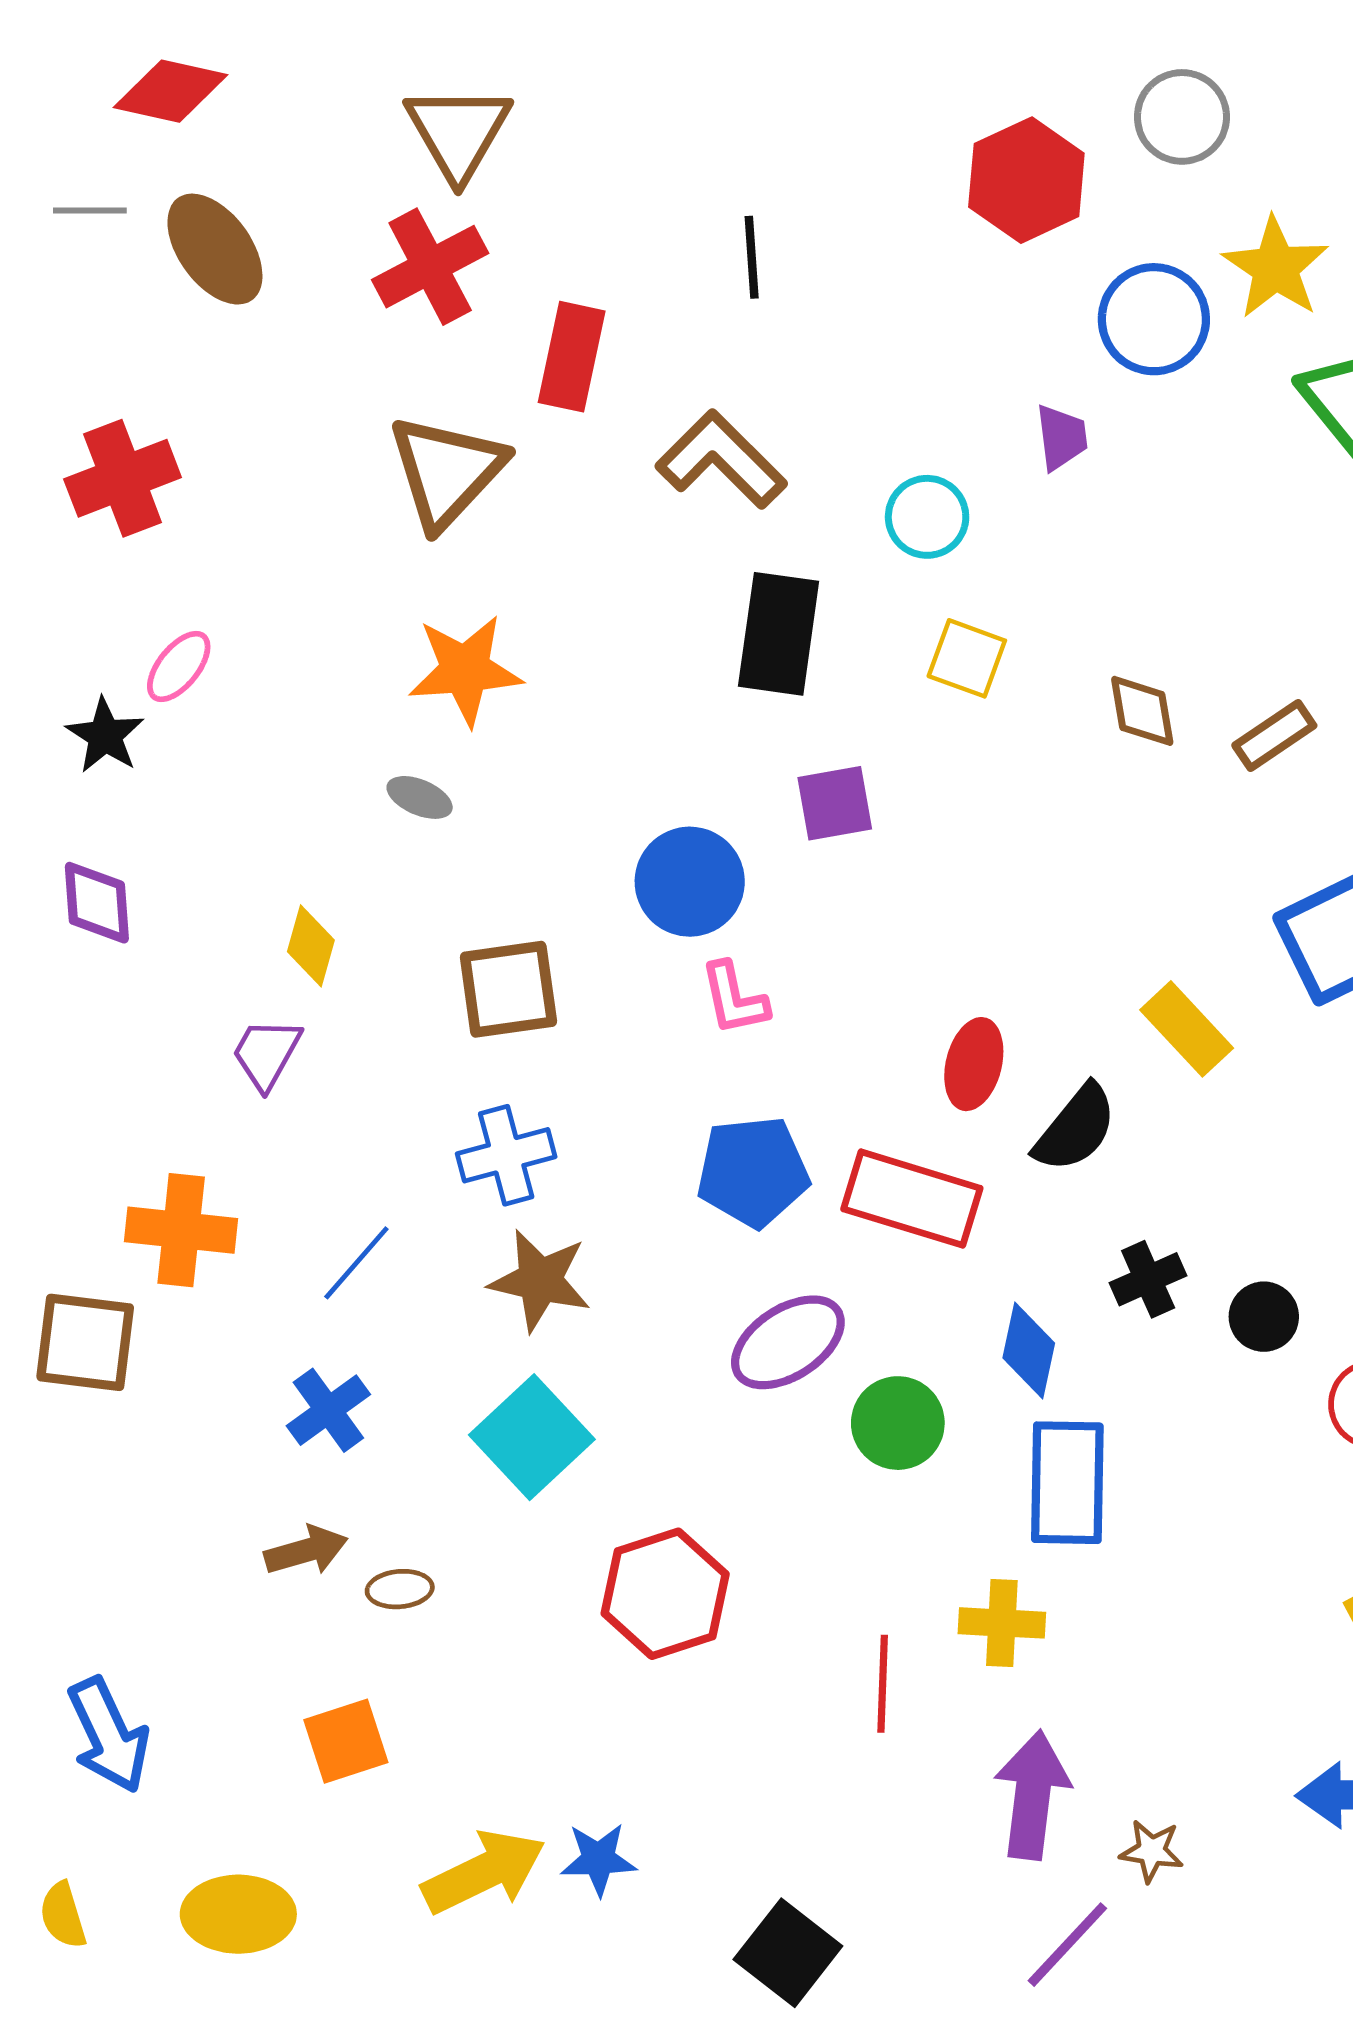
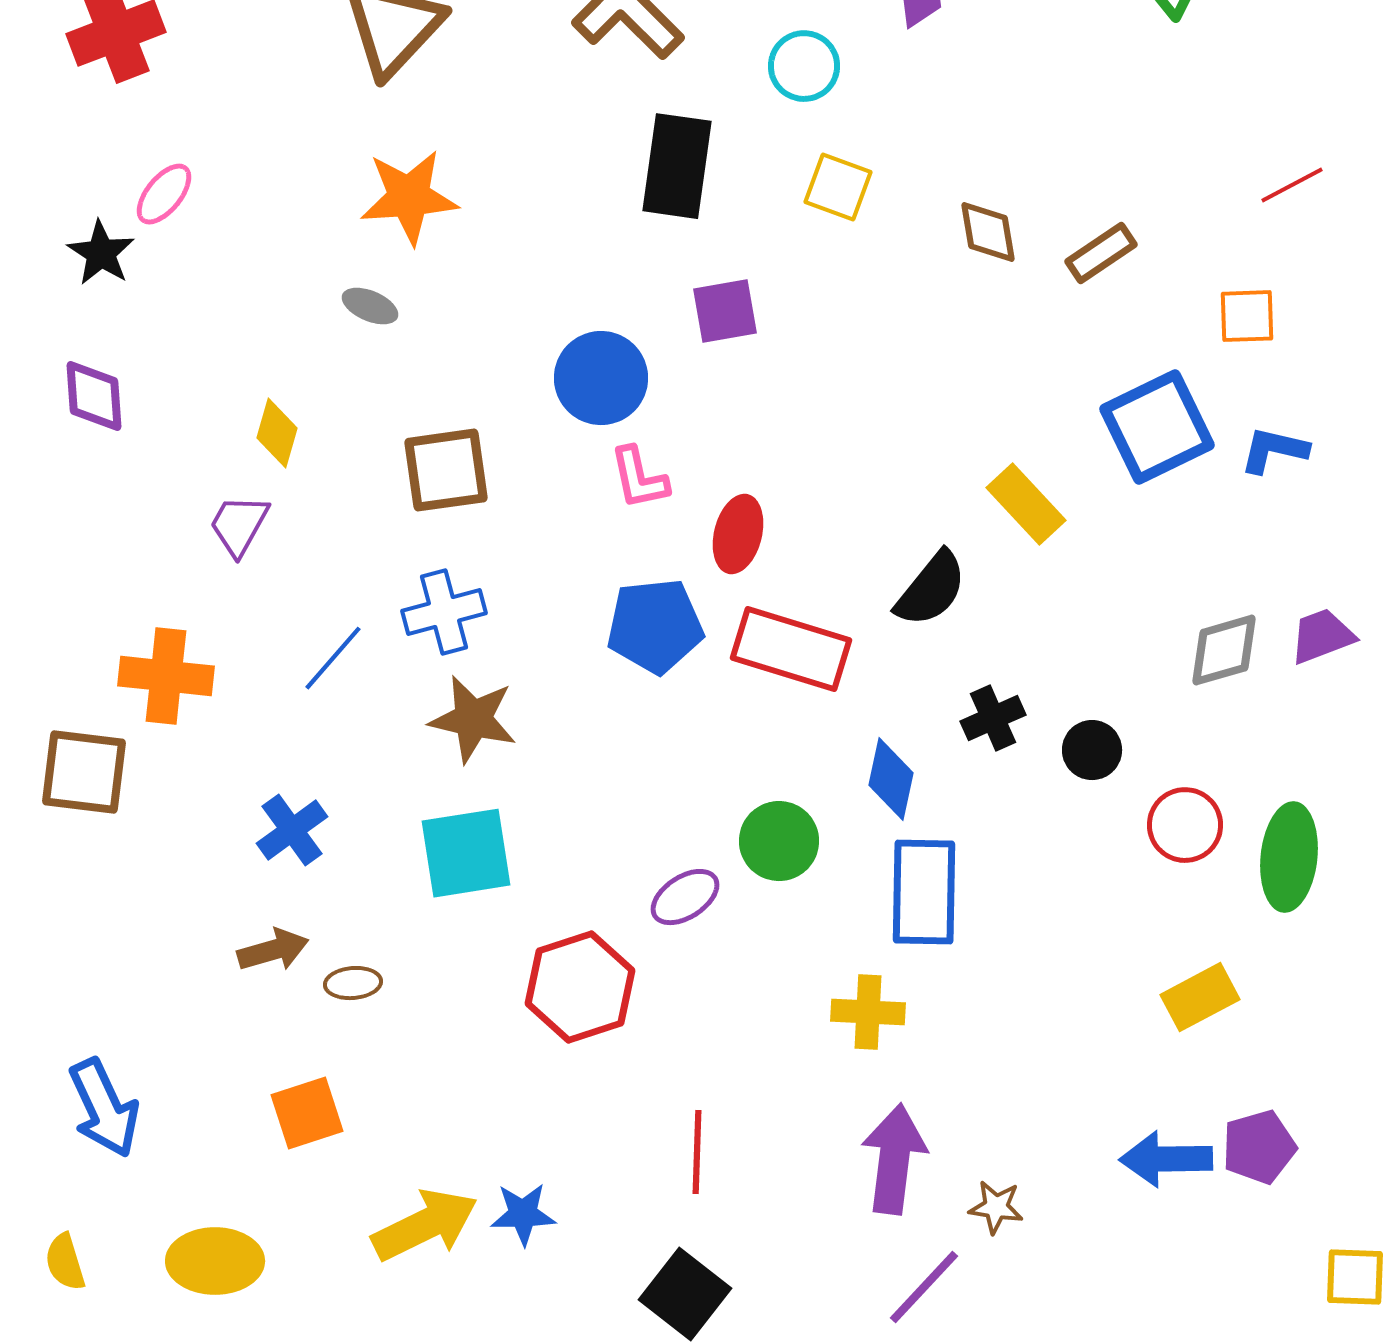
red ellipse: (974, 1064) -> (738, 534), moved
blue line: (356, 1263) -> (333, 658), moved
purple ellipse: (788, 1342) -> (685, 897), moved, size x0.7
cyan square: (532, 1437) -> (466, 853), turned 34
red line: (883, 1684) -> (697, 1152), moved

